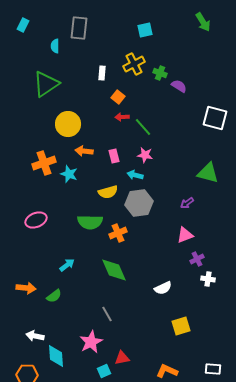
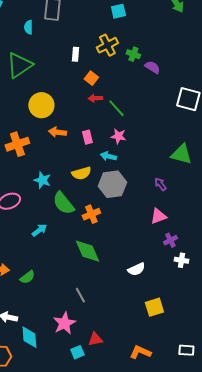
cyan star: (69, 174) -> (42, 180), moved
purple arrow: (187, 203) -> (160, 184), turned 88
green semicircle: (90, 222) -> (63, 203), turned 50
cyan arrow: (67, 265) -> (39, 230), moved

